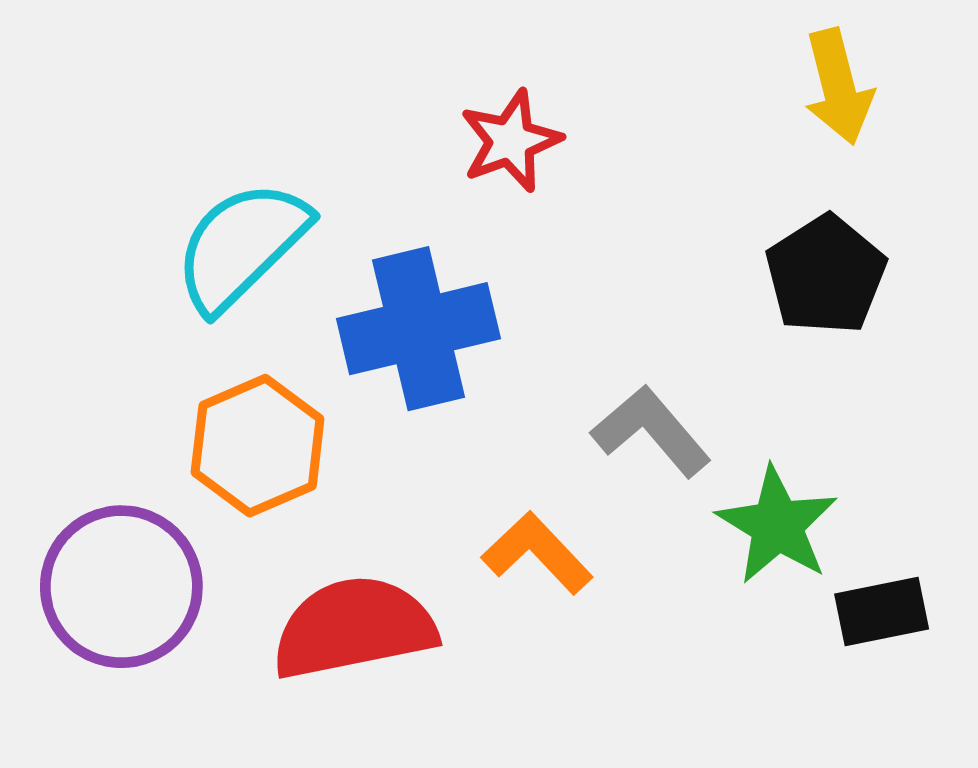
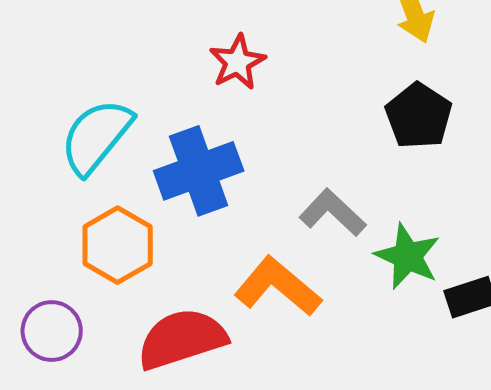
orange L-shape: (537, 553) -> (278, 287), size x1.4
purple circle: (121, 587) -> (52, 331), size x0.7

